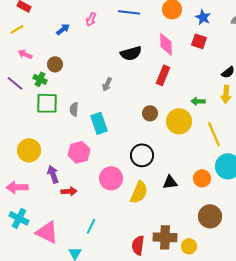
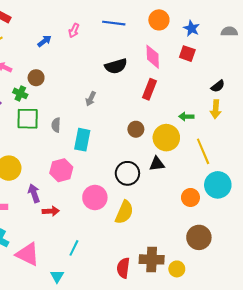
cyan rectangle: (99, 123) -> (82, 140), turned 30
black triangle: (170, 182) -> (157, 164), moved

